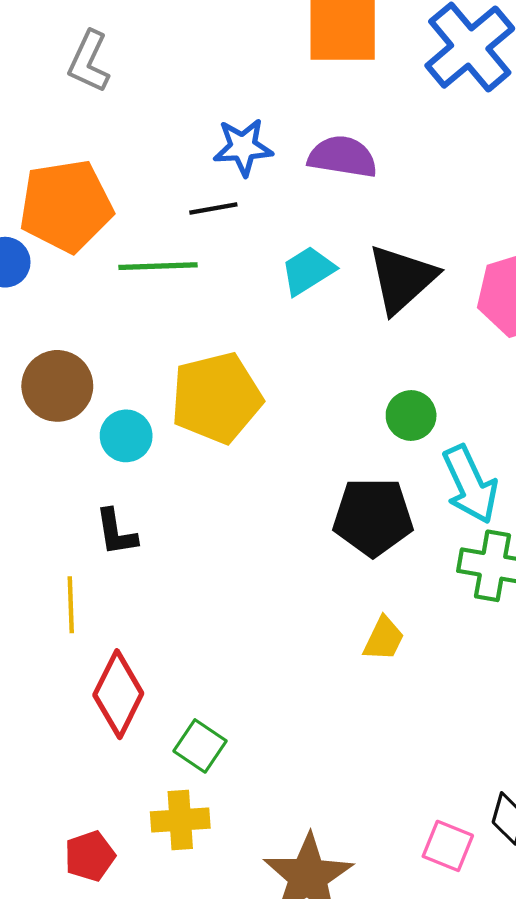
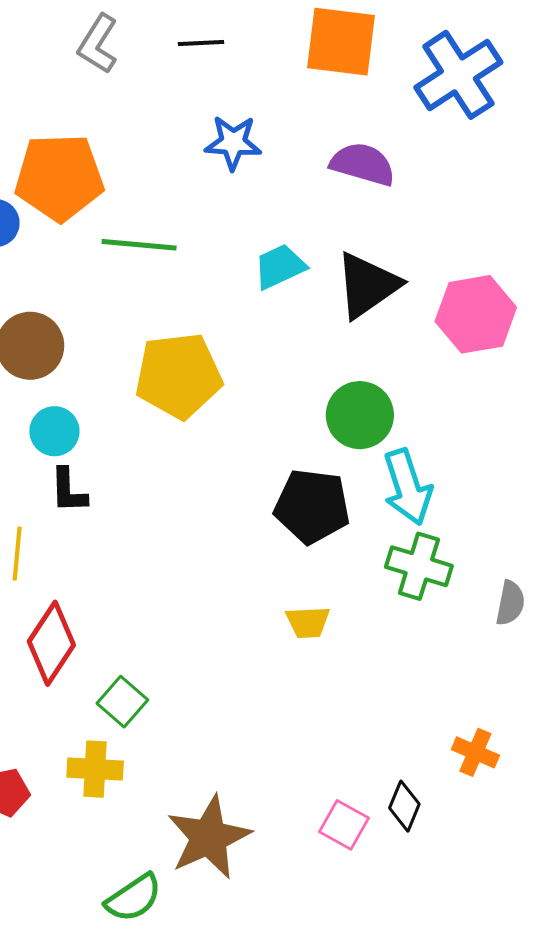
purple semicircle: (343, 157) -> (363, 164), moved
black line: (213, 209) -> (201, 43), moved
green circle: (411, 415) -> (360, 415), size x1.4
cyan circle: (126, 436) -> (54, 431), moved
yellow trapezoid: (384, 639) -> (308, 622), turned 54

